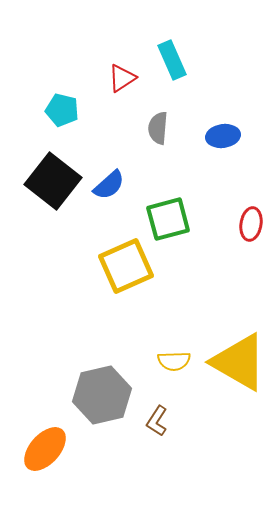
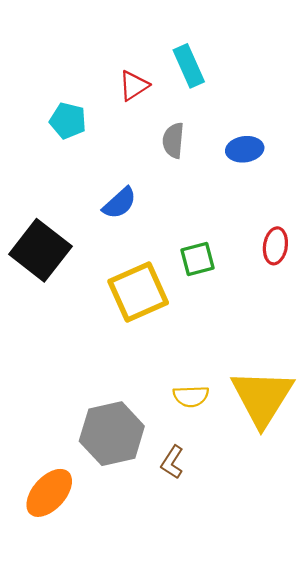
black square: (53, 181) -> (40, 250), moved
green square: (168, 219) -> (197, 259), moved, size x0.7
yellow triangle: (239, 362) -> (262, 397), turned 32

